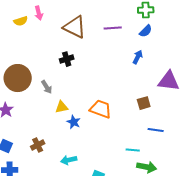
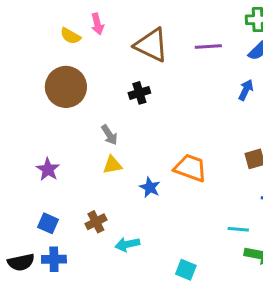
yellow semicircle: (21, 21) -> (70, 36), turned 48
brown circle: (18, 78) -> (66, 87), moved
yellow triangle: (62, 107) -> (112, 165), moved
cyan arrow: (69, 160) -> (127, 244), moved

